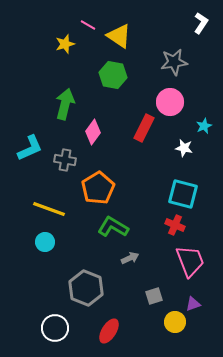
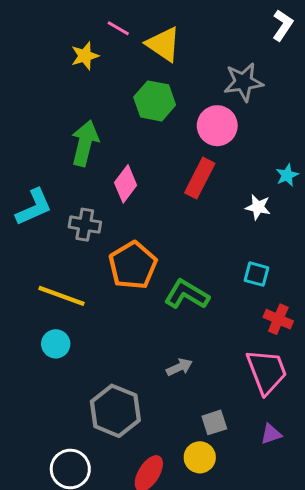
pink circle: (170, 102) -> (217, 126), moved
cyan square: (183, 194) -> (256, 274), size x0.6
red cross: (175, 225) -> (278, 319), moved
green L-shape: (113, 227) -> (187, 294), moved
yellow circle: (175, 322) -> (200, 457), moved

